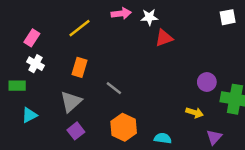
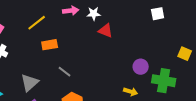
red triangle: (164, 38) -> (106, 31), turned 42
orange rectangle: (80, 67) -> (50, 45), moved, turned 63

